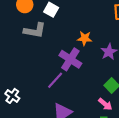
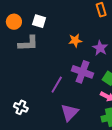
purple cross: (70, 59) -> (82, 72), moved

